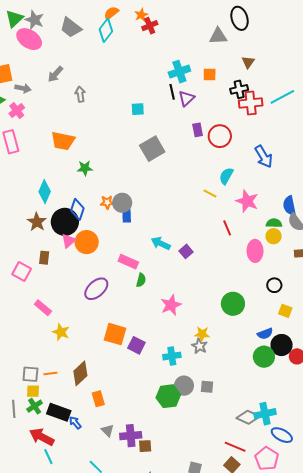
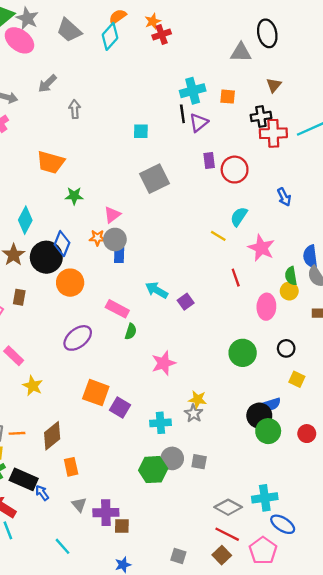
blue arrow: (264, 157) -> (284, 197), size x0.7
green semicircle: (274, 223) -> (291, 276), turned -105
pink triangle: (69, 241) -> (112, 215), moved
green circle: (233, 304) -> (243, 353), moved
black circle: (282, 345) -> (259, 416), moved
gray diamond: (248, 417) -> (228, 507), moved

